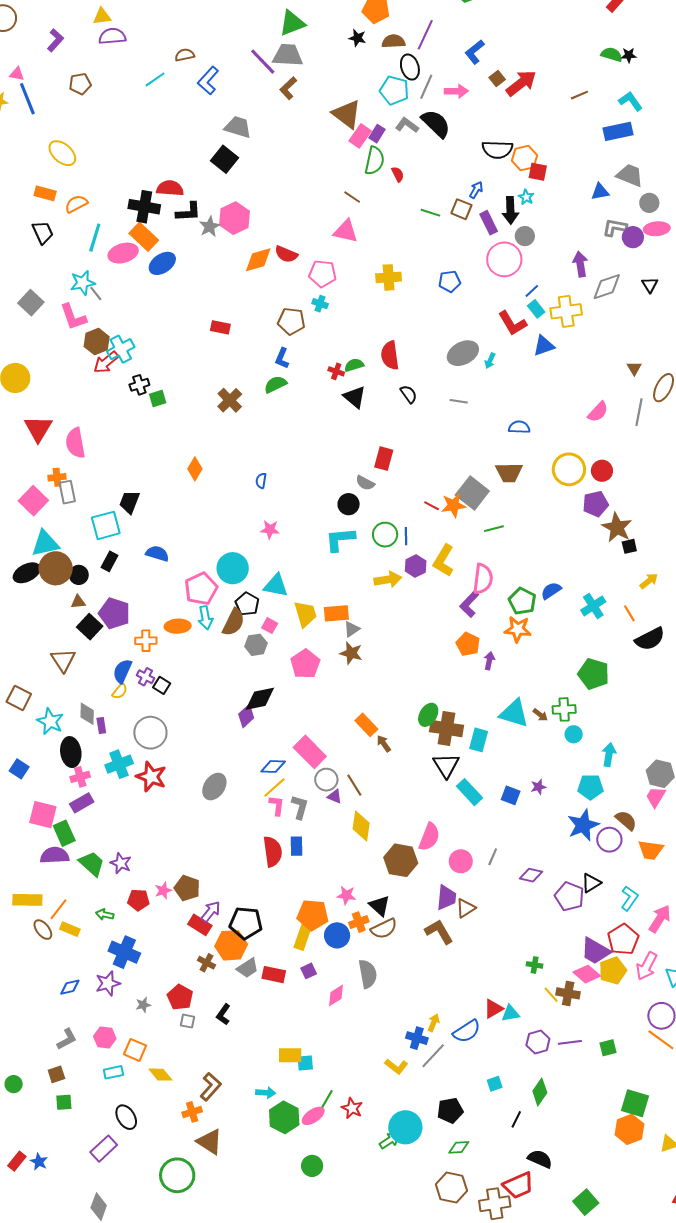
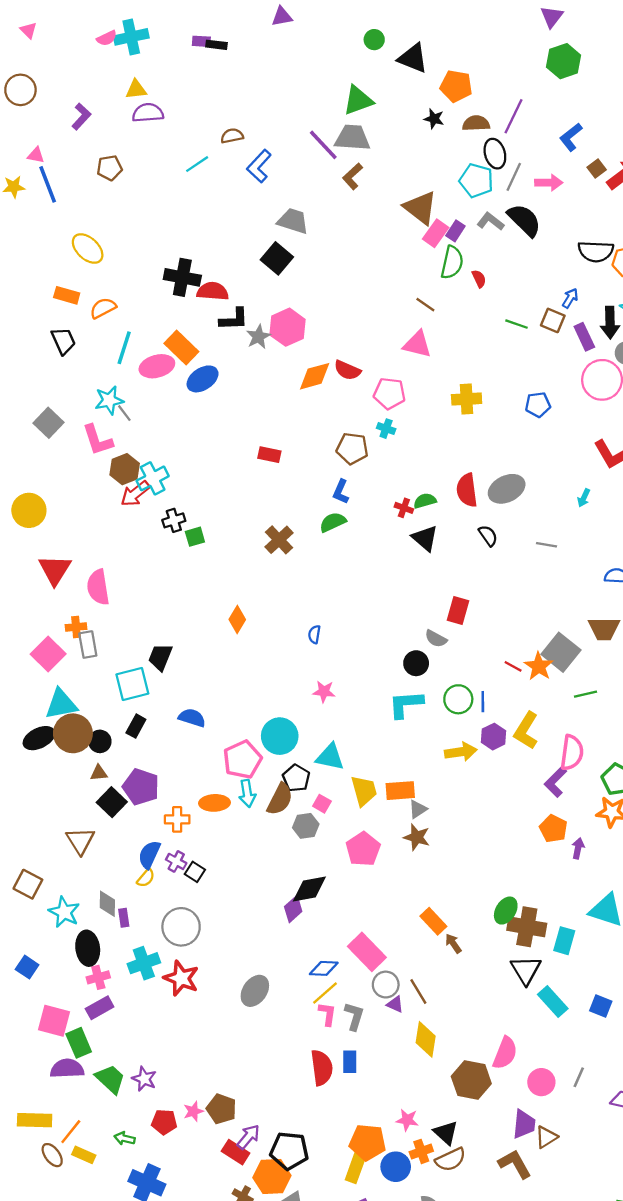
black cross: (144, 207) -> (182, 277), moved
gray ellipse: (463, 353) -> (507, 489), moved
orange star: (454, 505) -> (539, 666), turned -30

